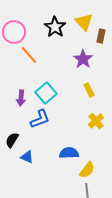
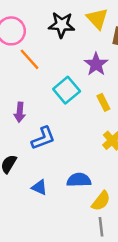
black star: (55, 27) -> (62, 25), turned -30
cyan square: (46, 93) -> (67, 90), moved
blue triangle: (27, 157) -> (39, 187), moved

